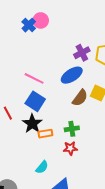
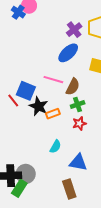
pink line: (34, 78) -> (53, 80), moved
brown semicircle: (80, 98) -> (73, 87), moved
blue square: (35, 101) -> (26, 91), moved

